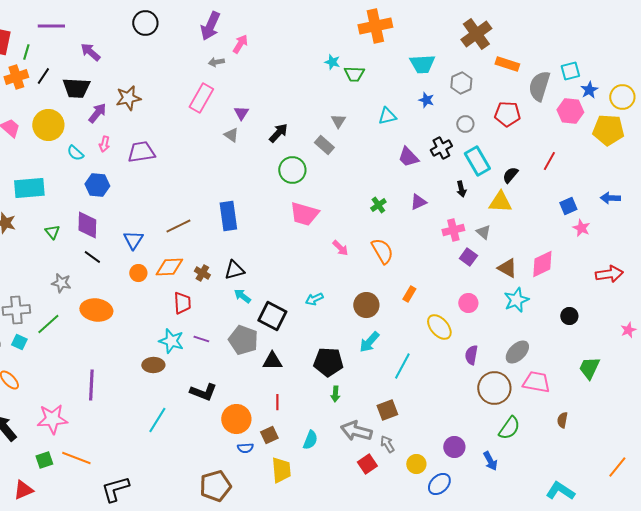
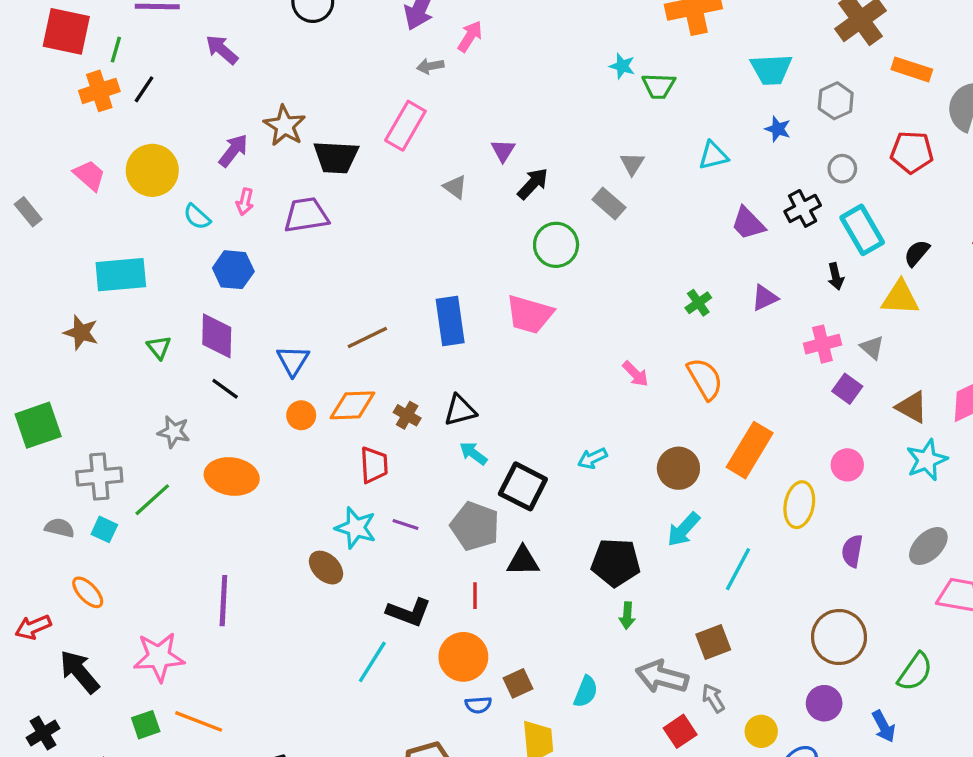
black trapezoid: (76, 88) -> (336, 157), moved
brown star: (128, 98) -> (285, 126), turned -30
purple triangle: (241, 113) -> (503, 151), moved
pink trapezoid: (304, 214) -> (530, 314), moved
orange rectangle: (409, 294) -> (750, 450), size x2.0
yellow ellipse: (439, 327) -> (799, 505), turned 52
brown ellipse: (153, 365) -> (326, 568), turned 45
brown circle: (494, 388) -> (839, 637), moved
red line: (277, 402) -> (475, 596), moved
cyan line: (157, 420) -> (372, 662), moved

